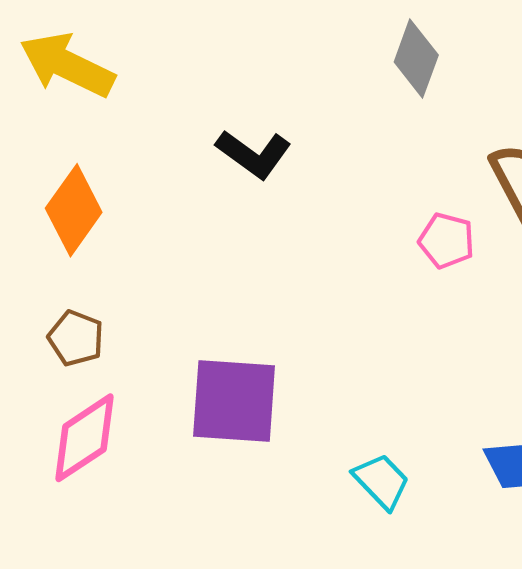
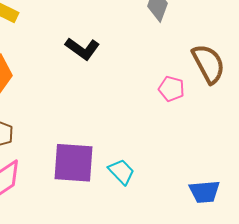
cyan trapezoid: (381, 481) -> (121, 172), moved

